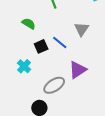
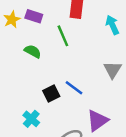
green semicircle: (29, 24) -> (33, 51), moved
gray triangle: (82, 29) -> (113, 70), moved

